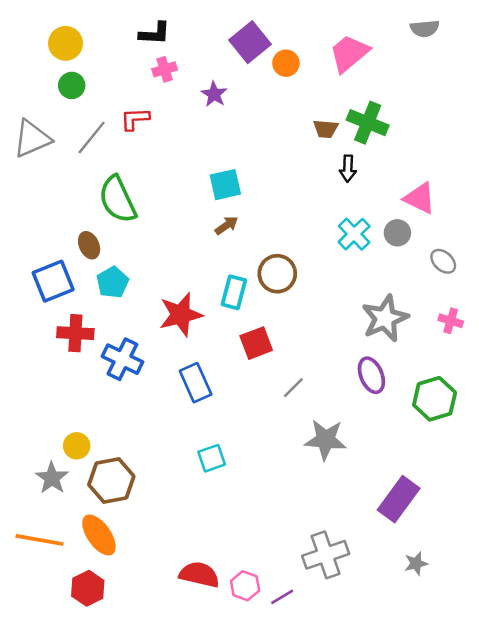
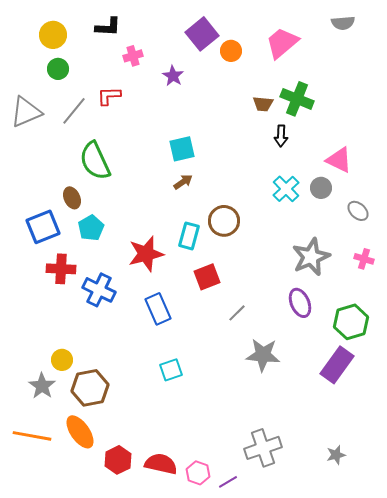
black L-shape: (155, 33) -> (108, 27), moved
purple rectangle: (399, 499) -> (337, 365), moved
red hexagon: (88, 588) -> (118, 460), moved

